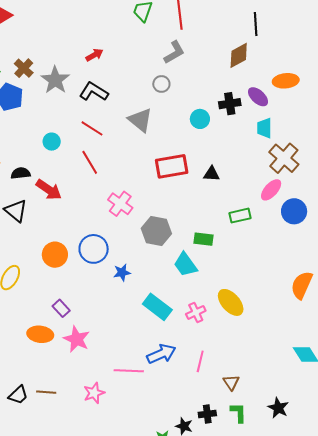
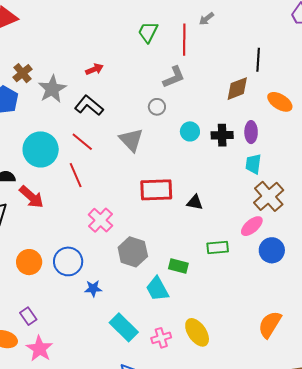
orange ellipse: (286, 81) -> (280, 102), moved, turned 30
purple ellipse: (258, 97) -> (251, 132), turned 40
cyan circle: (200, 119) -> (190, 131), moved
cyan circle: (52, 142) -> (41, 149), size x2.0

